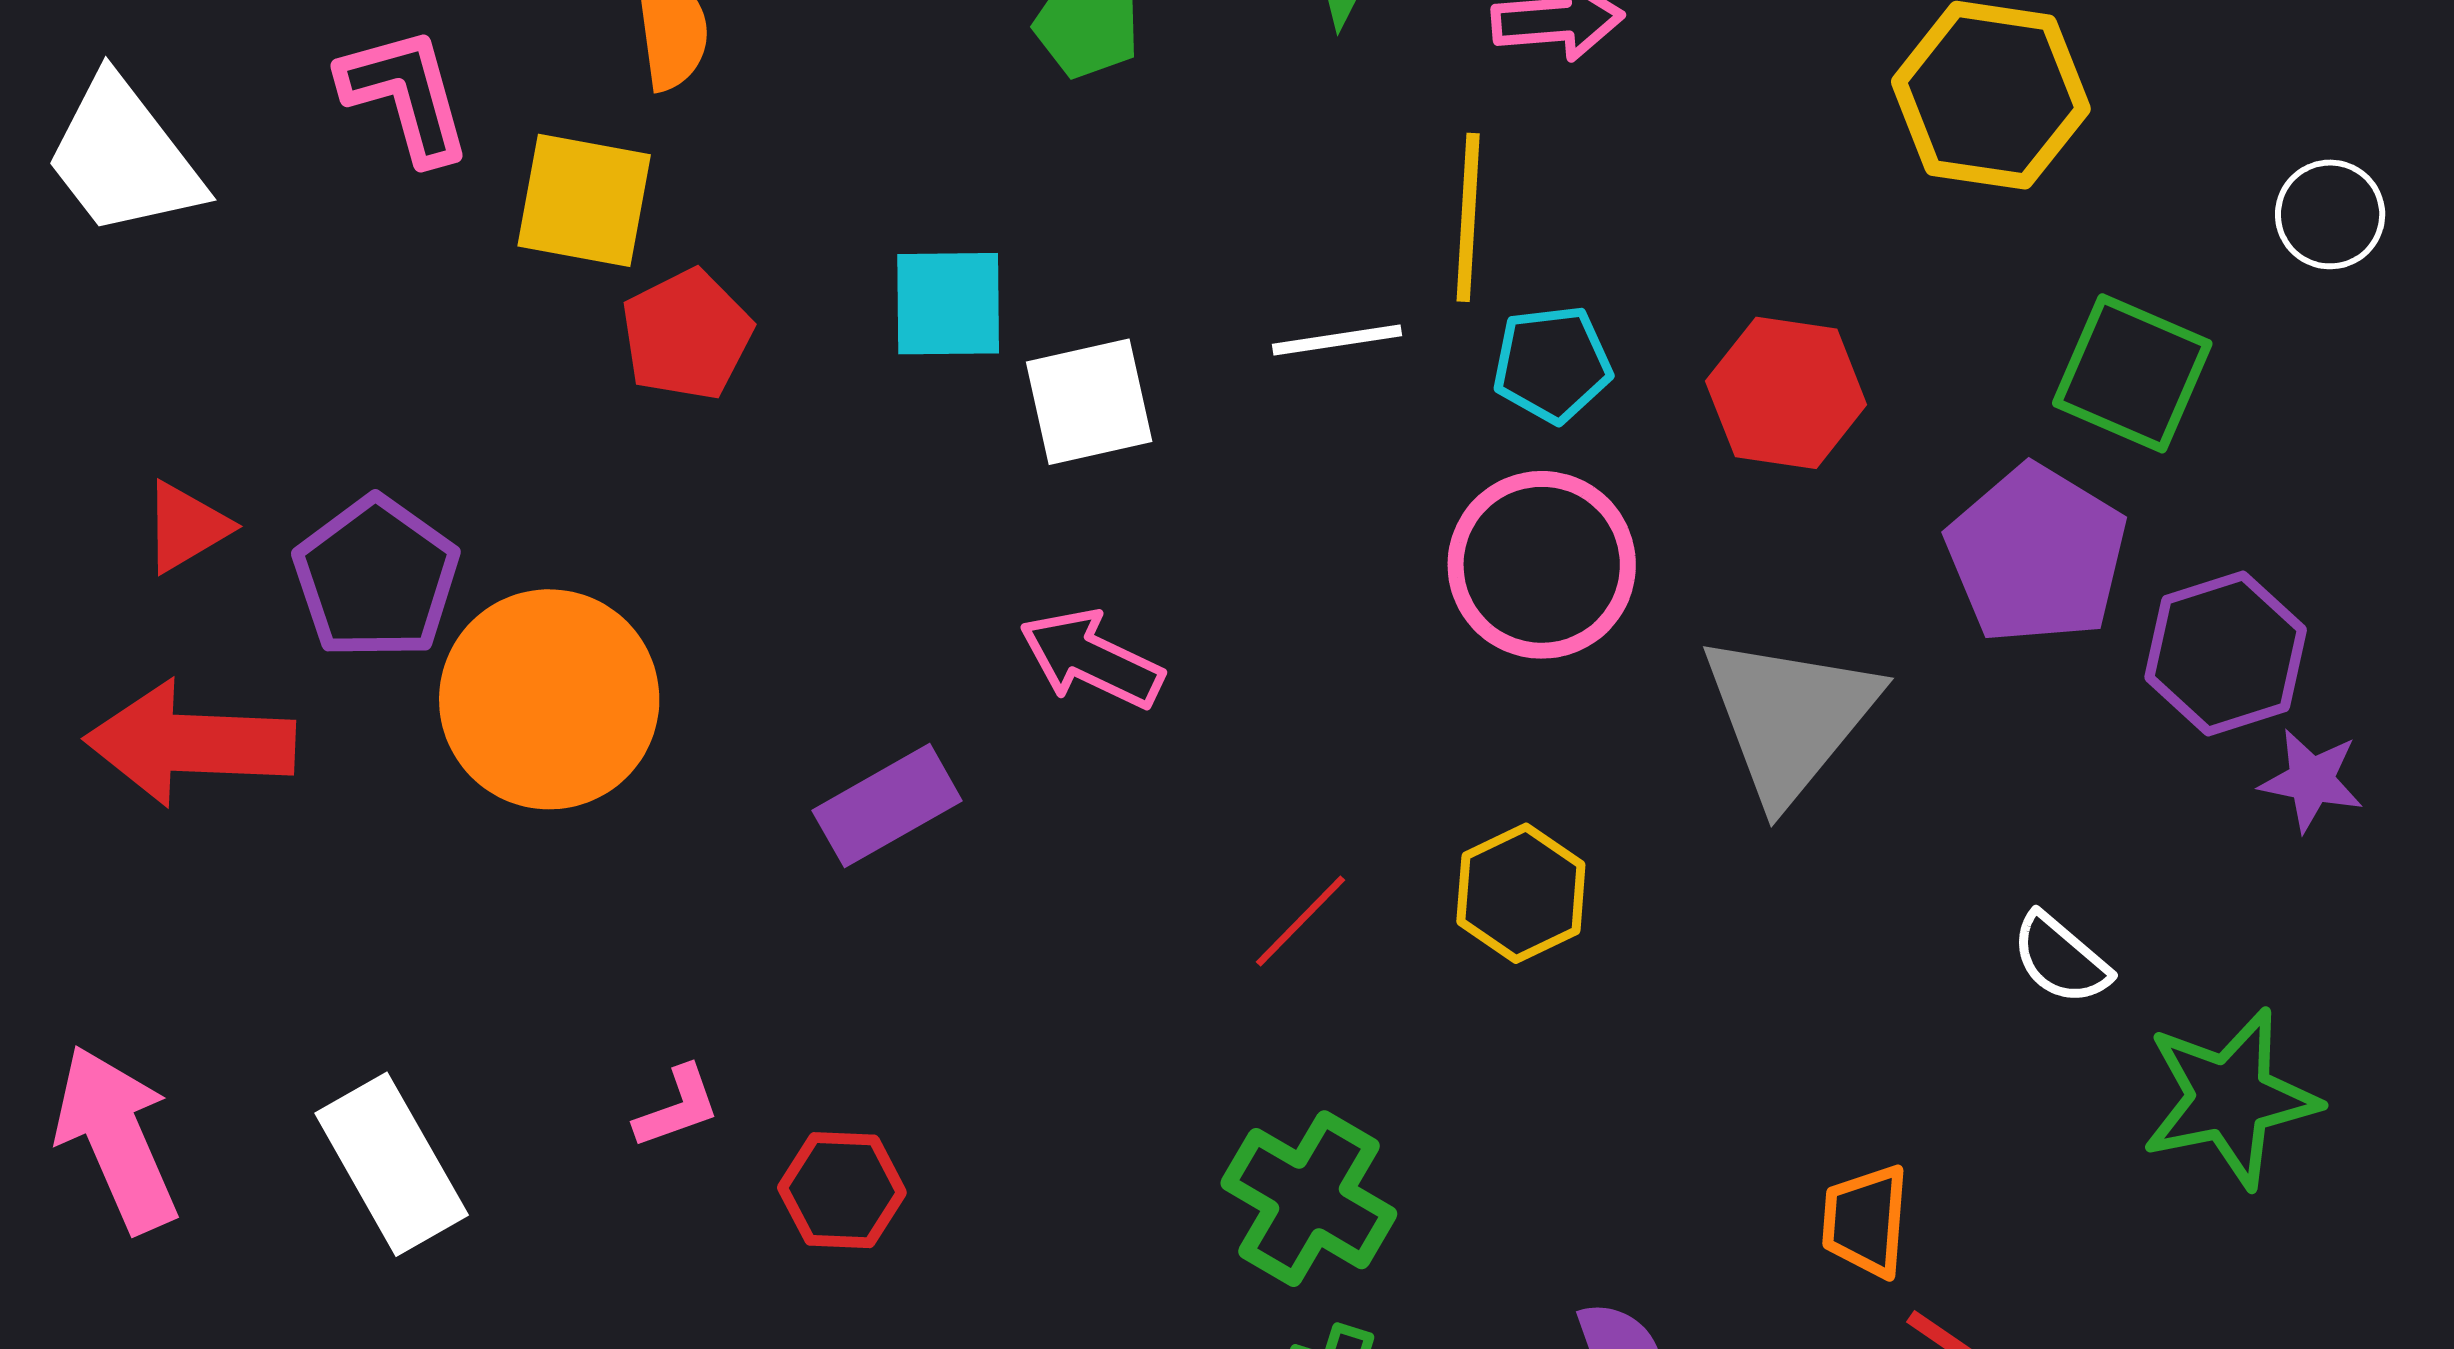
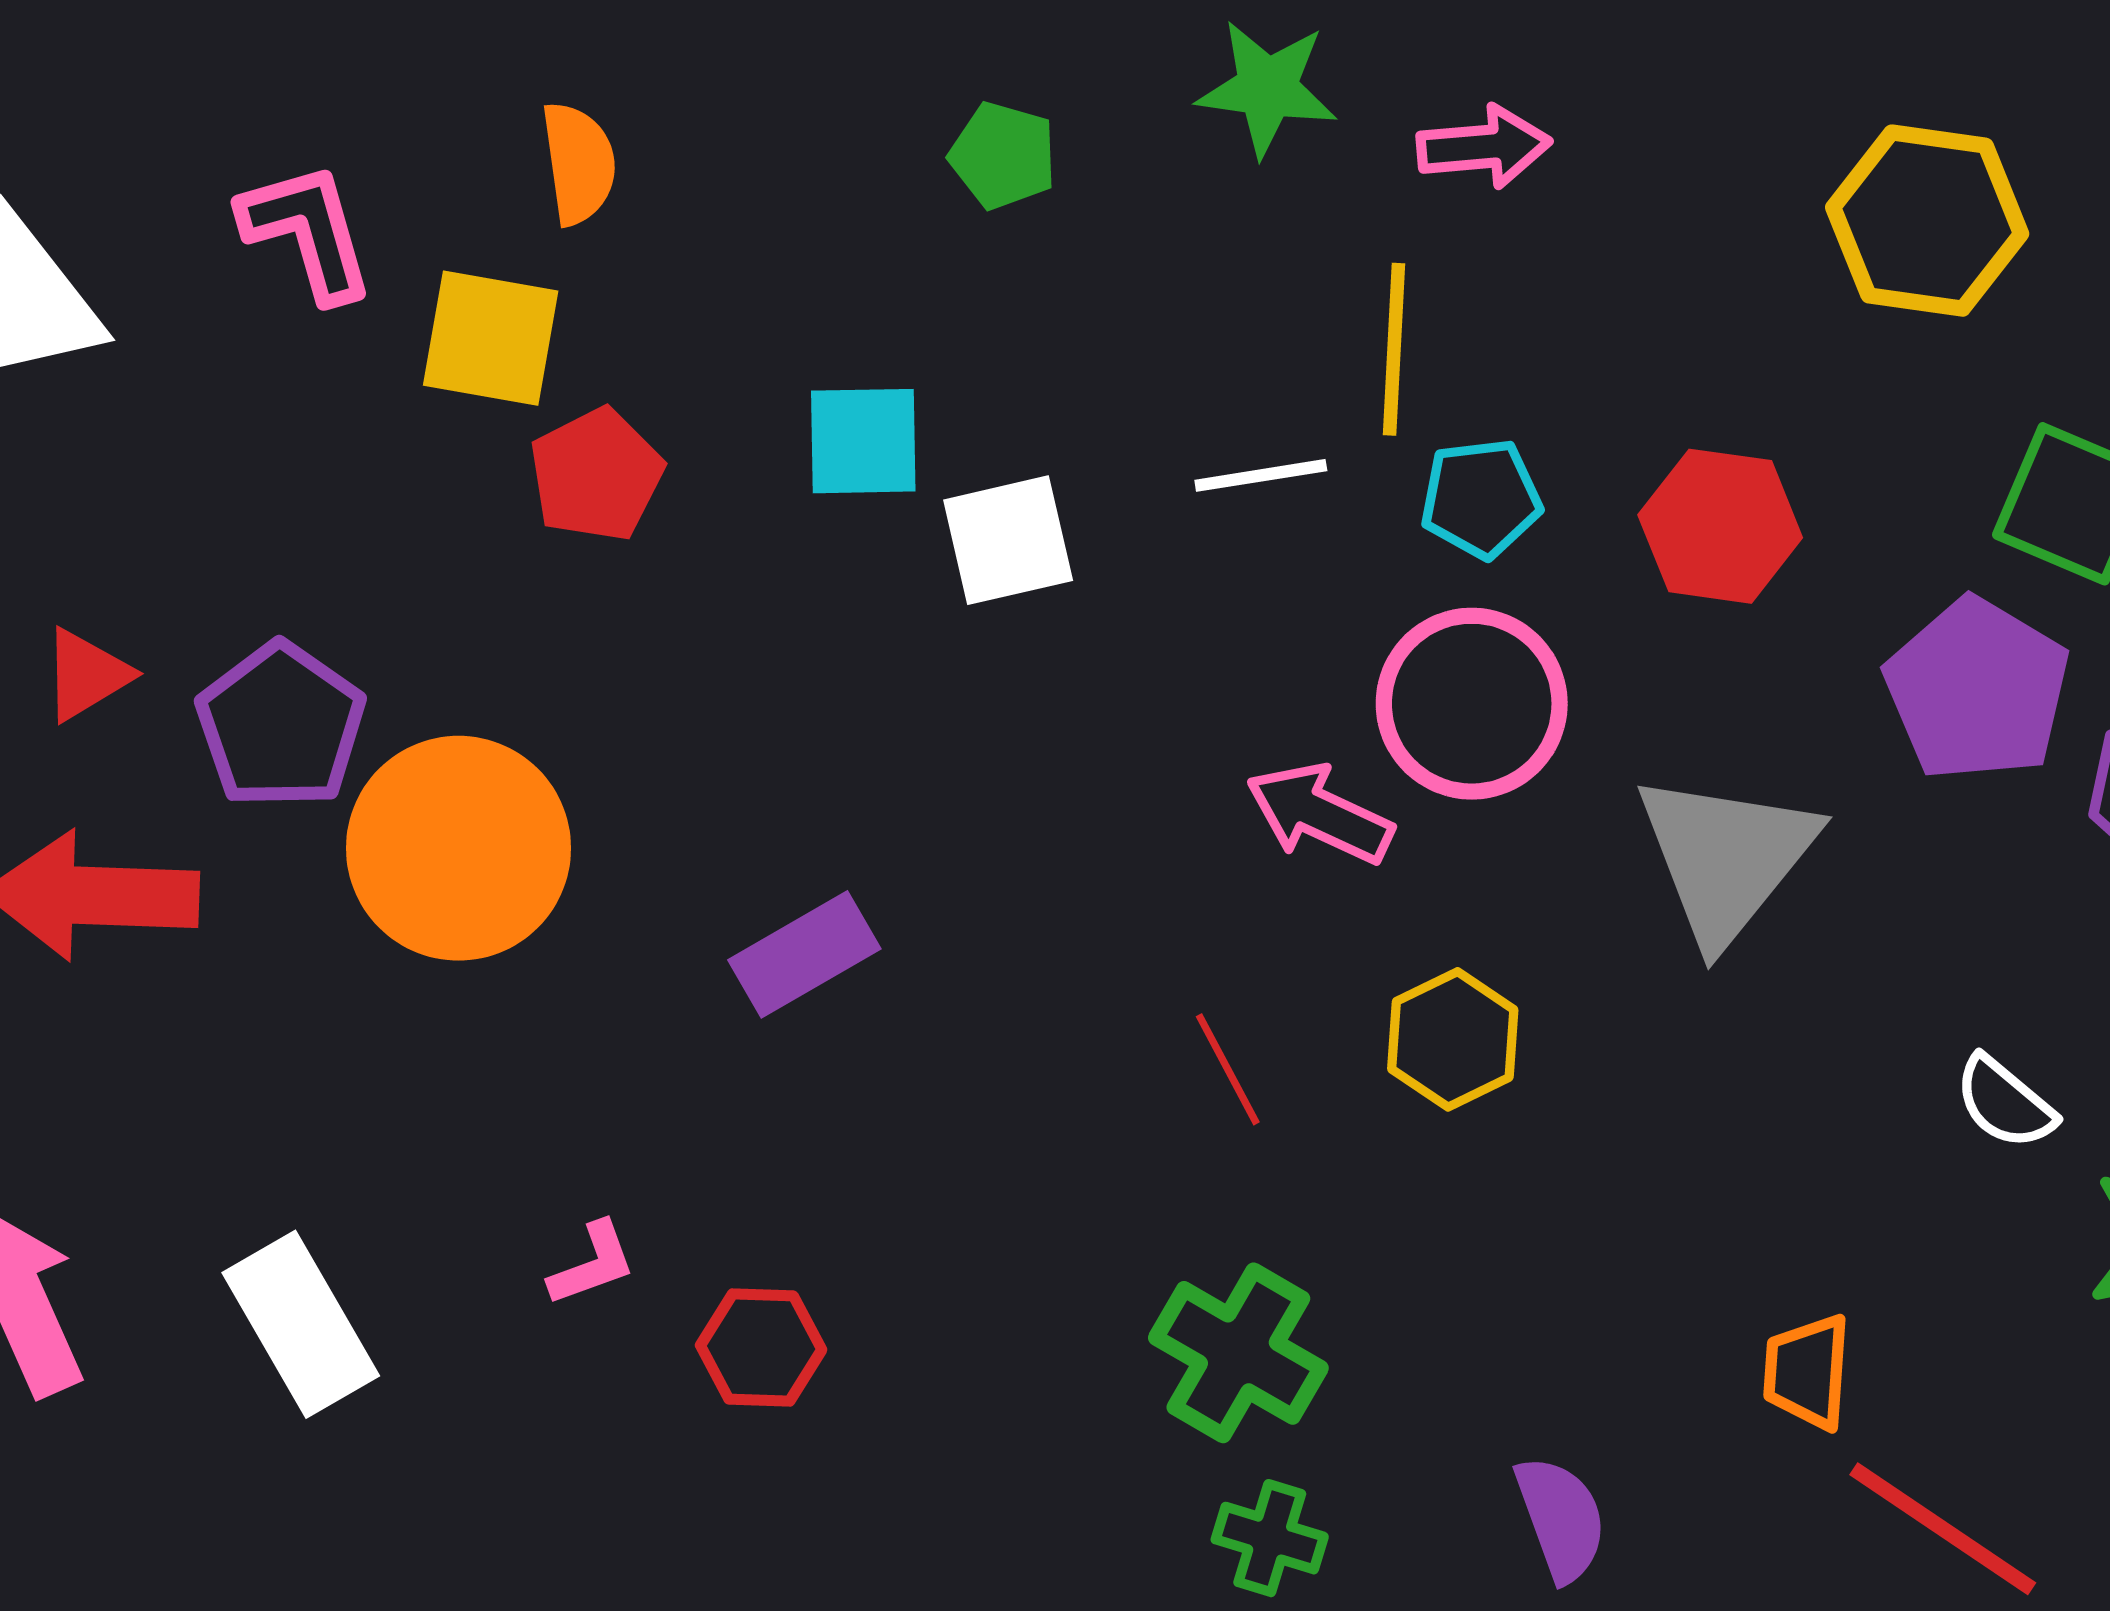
pink arrow: (1091, 659) -> (1320, 814), moved
red line: (1301, 921) -> (1228, 1069), turned -72

